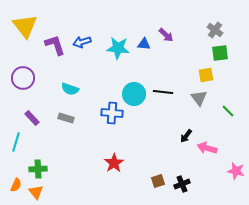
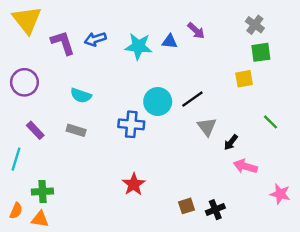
black line: (163, 92) -> (192, 99), turned -42
gray triangle: (199, 98) -> (207, 127), moved
black arrow: (186, 136) -> (231, 142), moved
orange triangle: (36, 192) -> (40, 219), turned -42

